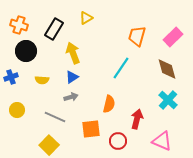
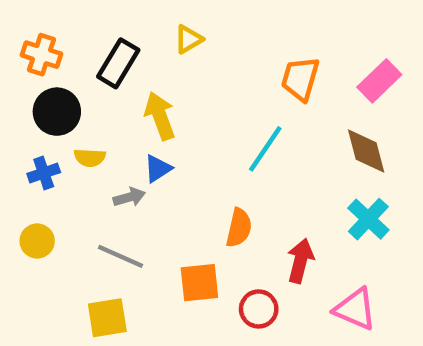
blue cross: (11, 77) -> (44, 173), moved
yellow semicircle: (42, 80) -> (90, 158), moved
gray arrow: (71, 97) -> (129, 197), moved
yellow square: (49, 145) -> (107, 318), turned 36

